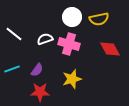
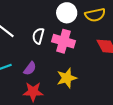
white semicircle: (45, 39) -> (38, 36), turned -56

